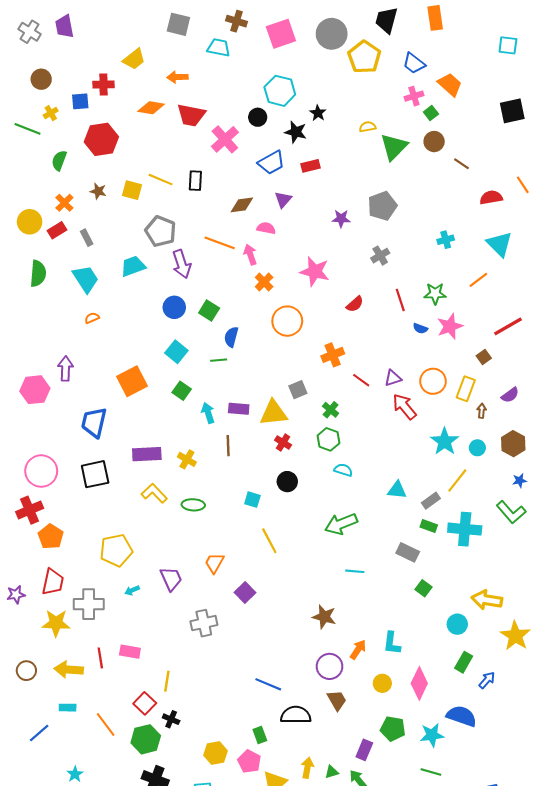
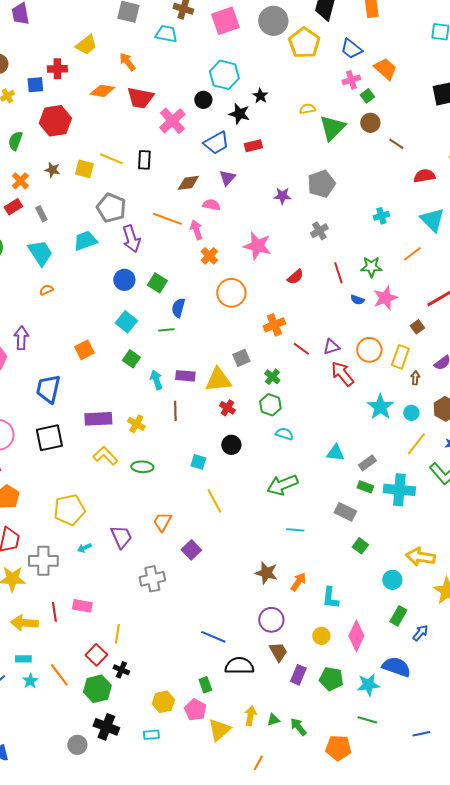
orange arrow: (177, 77) -> (127, 62), turned 54
orange square: (132, 381) -> (84, 350), size x0.7
yellow line: (457, 481) -> (416, 444), moved
orange arrow: (358, 650) -> (298, 582), moved
purple rectangle: (364, 750) -> (298, 675), moved
cyan star: (75, 774) -> (30, 681), moved

